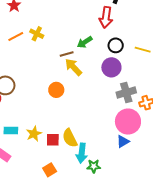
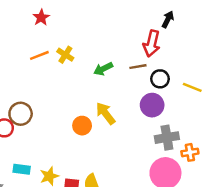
green arrow: (85, 42) -> (103, 69), moved
brown line: (67, 54) -> (138, 67), moved
yellow arrow: (73, 67) -> (106, 113), moved

